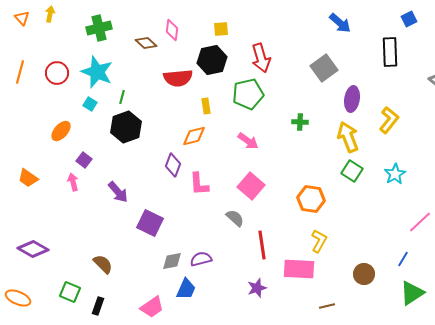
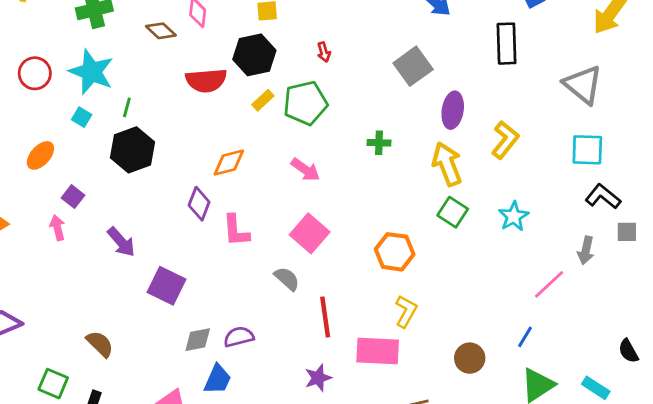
red arrow: (261, 58) -> (324, 52), size x0.5
yellow rectangle: (206, 106) -> (263, 100), moved, turned 56

